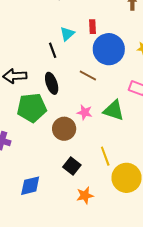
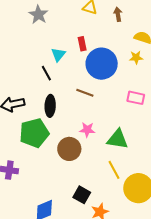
black ellipse: (52, 83) -> (50, 106), turned 30
green triangle: (114, 110) -> (117, 139), moved
black square: (72, 166) -> (82, 195), moved

